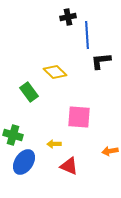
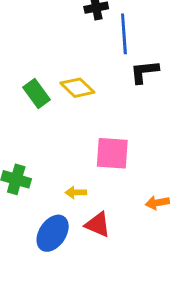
green rectangle: (29, 92) -> (37, 94), moved
blue ellipse: (24, 162) -> (53, 233), moved

